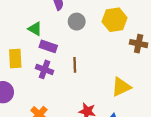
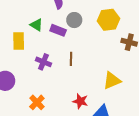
purple rectangle: (48, 46) -> (58, 30), moved
yellow rectangle: (15, 59) -> (19, 41), moved

